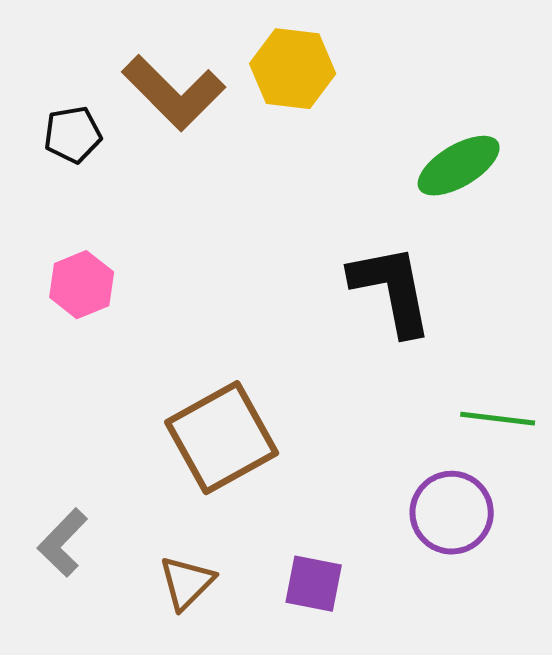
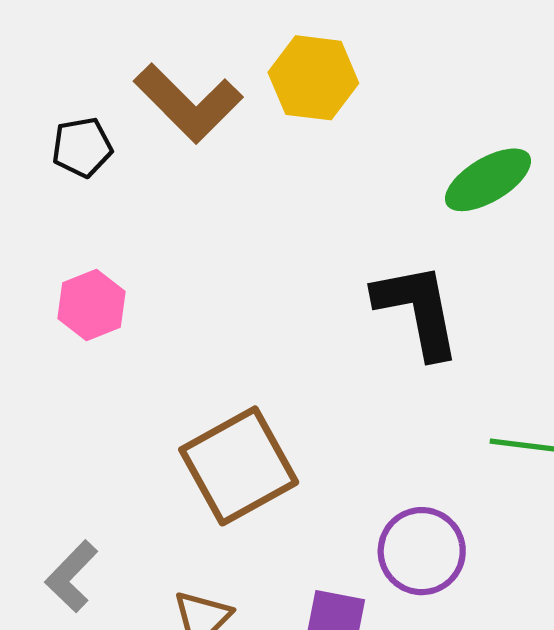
purple circle: (452, 513) -> (422, 551), moved

